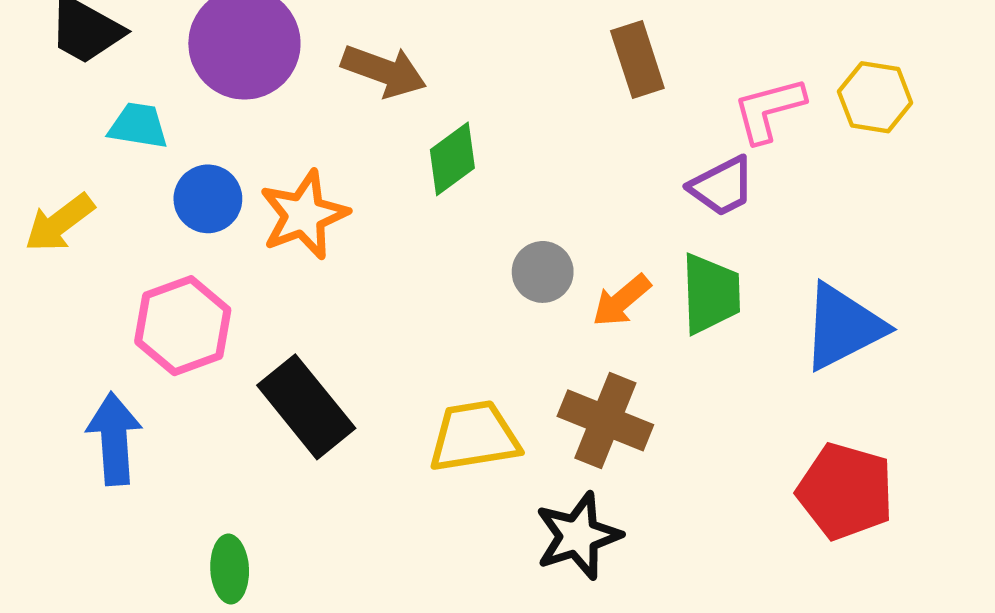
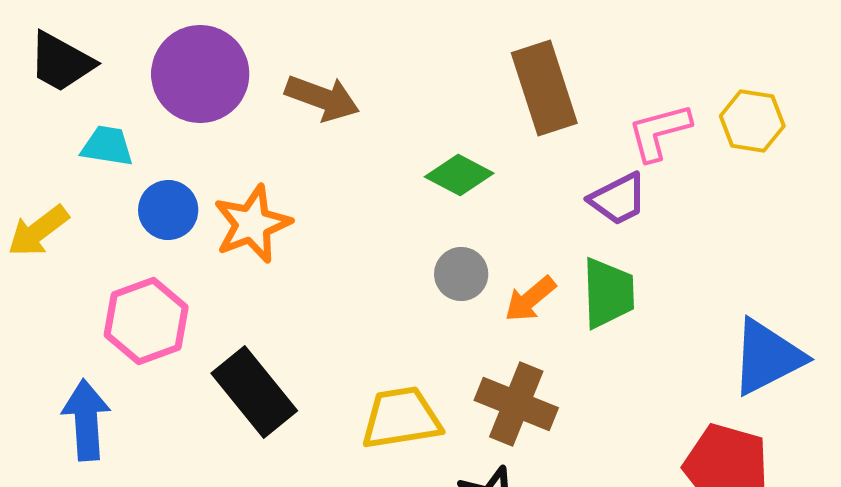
brown rectangle: (637, 59) -> (544, 88), size x1.4
green diamond: (452, 159) -> (459, 175), moved, turned 64
blue triangle: (843, 327) -> (767, 357), moved

